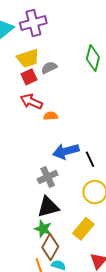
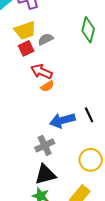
red arrow: (31, 102) -> (41, 72), moved
orange semicircle: (51, 116) -> (47, 86), turned 152
black line: (90, 159) -> (89, 115), moved

